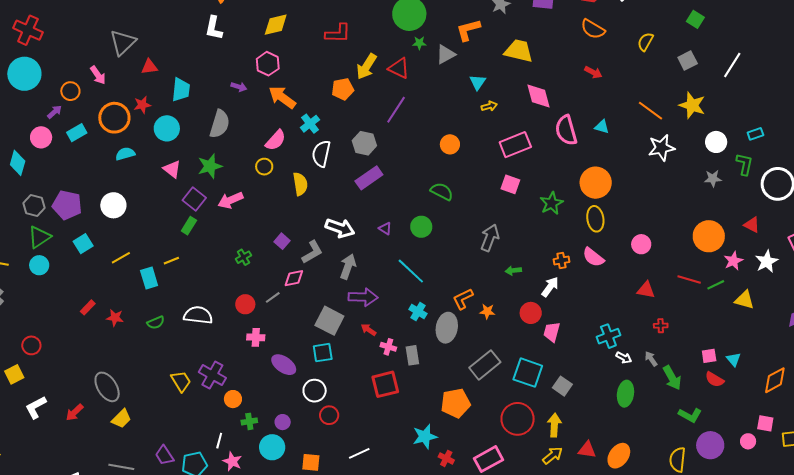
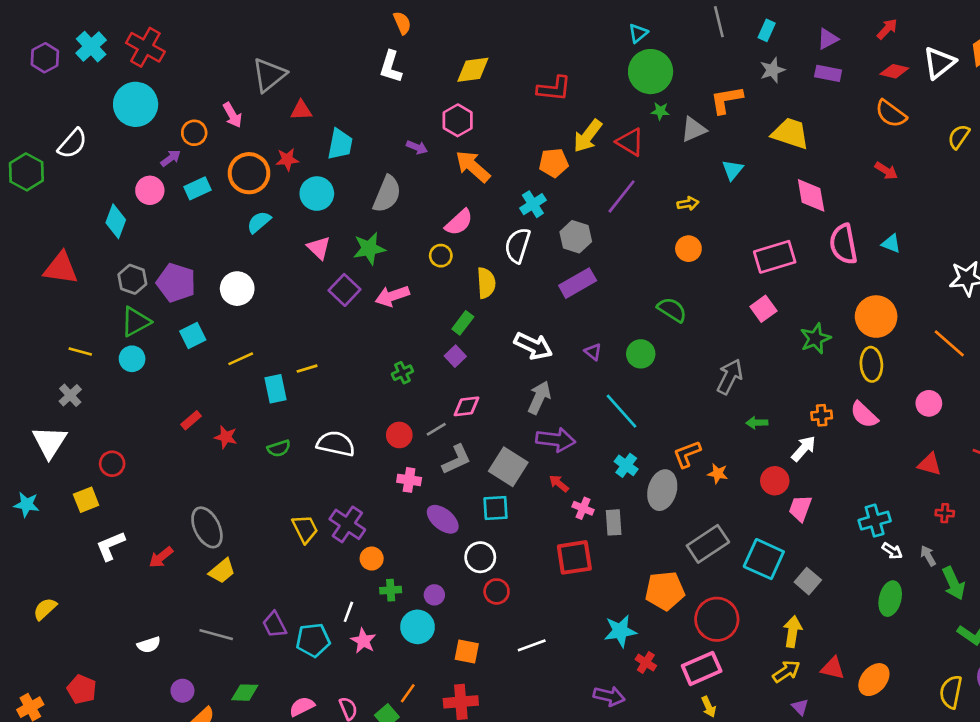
yellow arrow: (489, 106) -> (688, 204), moved
orange line: (651, 111) -> (949, 343), moved
cyan cross: (310, 124) -> (533, 204), moved
cyan semicircle: (125, 154) -> (259, 222), turned -30
pink square: (510, 184) -> (763, 309), turned 30
green rectangle: (189, 226) -> (463, 323), moved
gray L-shape: (312, 252) -> (457, 459), moved
red circle: (518, 419) -> (717, 619), moved

